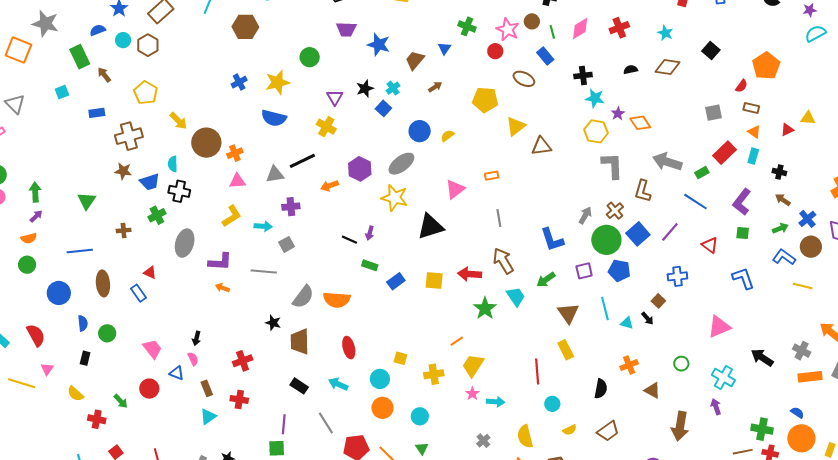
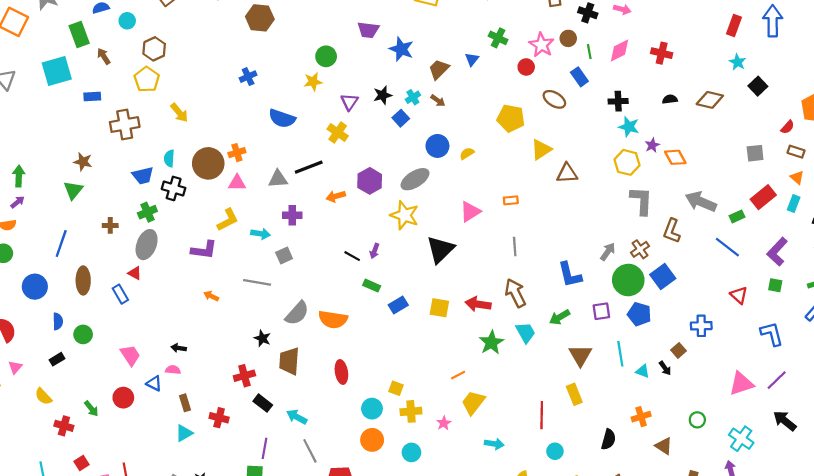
red cross: (619, 28) -> (662, 53), turned 30
cyan star: (665, 33) -> (738, 62), moved
brown hexagon: (148, 45) -> (154, 49), moved
yellow star: (277, 82) -> (313, 82), moved, size x0.7
brown arrow: (435, 87) -> (438, 101), moved, turned 64
cyan square: (62, 92) -> (57, 71), size x2.0
brown circle: (206, 143) -> (208, 163), moved
brown star: (123, 171) -> (83, 162), moved
black triangle: (430, 227) -> (440, 249), turned -32
purple line: (670, 232) -> (777, 380), moved
gray ellipse: (185, 243) -> (147, 245), moved
blue line: (80, 251) -> (61, 244), turned -70
purple L-shape: (220, 262) -> (204, 250), moved
black arrow: (196, 338) -> (179, 348), turned 80
black rectangle: (85, 358) -> (57, 359), turned 40
pink semicircle: (193, 359) -> (173, 370), turned -64
red cross: (243, 361) -> (244, 376), moved
yellow cross: (434, 374) -> (411, 411), moved
cyan arrow: (338, 384) -> (297, 417), moved
black rectangle: (299, 386) -> (263, 403), moved
pink star: (472, 394) -> (444, 423), moved

